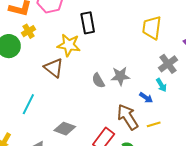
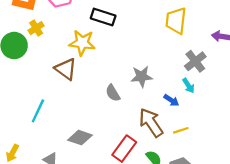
black rectangle: (88, 23) -> (103, 17), turned -60
gray semicircle: (98, 80) -> (113, 93), moved

